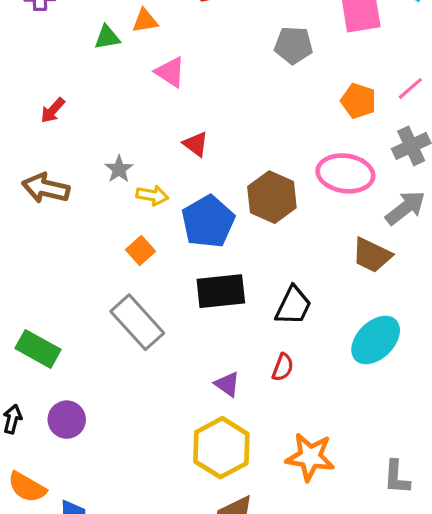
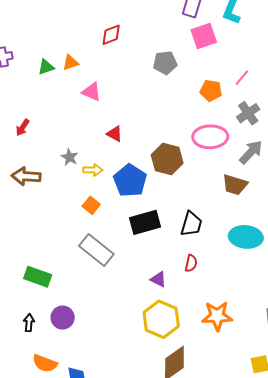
green triangle: (107, 37) -> (46, 67), moved
cyan ellipse: (376, 340) -> (246, 237), turned 60

